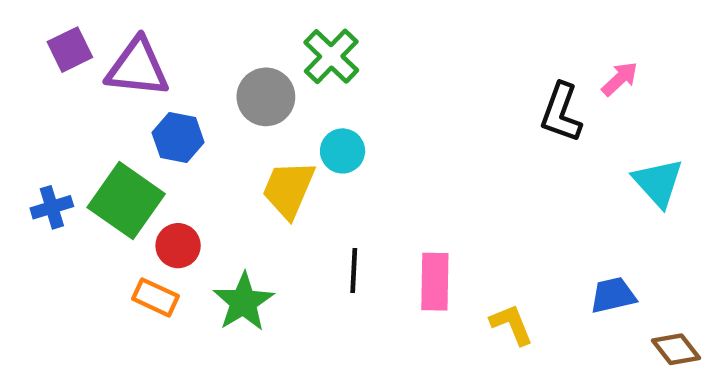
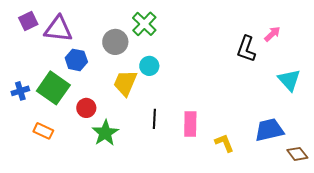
red circle: (178, 246) -> (86, 108), moved
blue trapezoid: (613, 295) -> (269, 130), size x1.4
orange rectangle: (155, 297) -> (43, 131), moved

